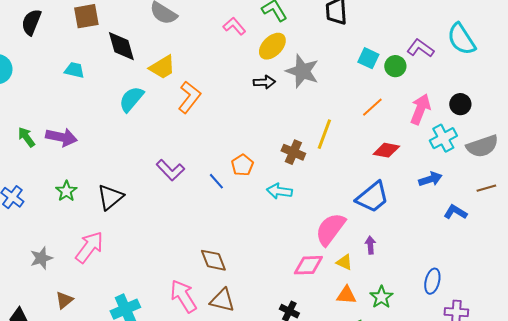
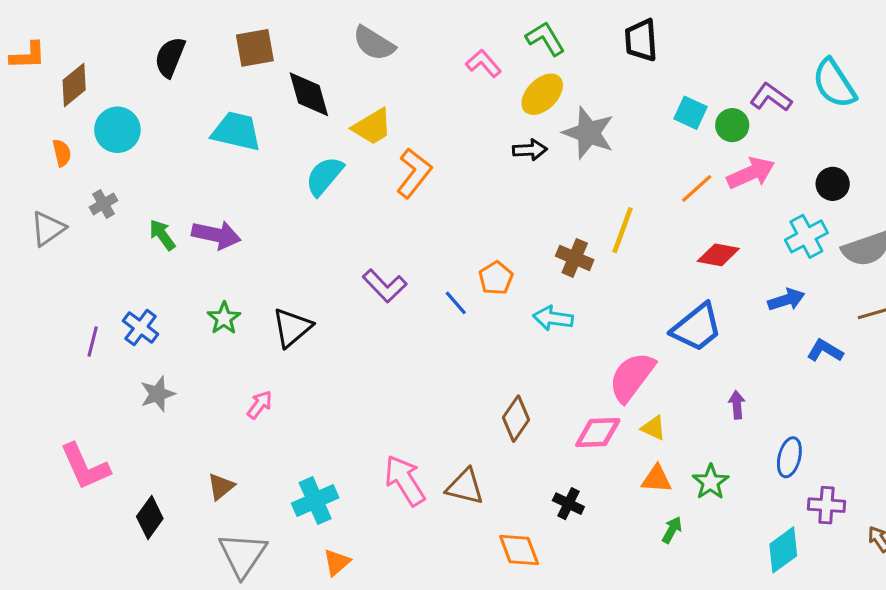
cyan trapezoid: (74, 70) -> (236, 131), size x1.6
pink arrow: (420, 109) -> (751, 173), moved, turned 44
purple arrow: (370, 245) -> (737, 405), moved
pink arrow: (89, 247) -> (260, 405), size x0.6
gray star: (41, 258) -> (158, 394), moved
brown diamond: (213, 260) -> (516, 419), moved, turned 56

